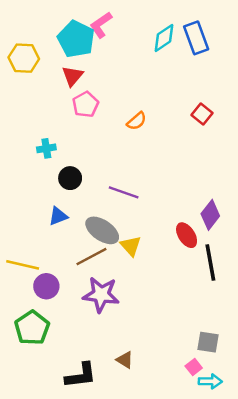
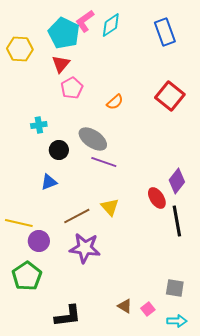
cyan diamond: (164, 38) -> (111, 25), moved
red square: (202, 114) -> (170, 96), size x1.6
gray ellipse: (102, 230) -> (93, 139), moved
brown triangle: (125, 360) -> (125, 306), moved
pink square: (194, 367) -> (148, 309), moved

